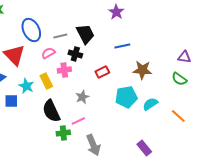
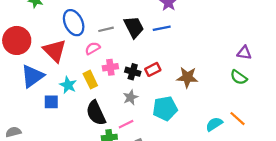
blue line: (122, 46) -> (162, 28), moved
black cross: (75, 54) -> (133, 72), moved
brown star: (142, 70) -> (187, 77), moved
cyan pentagon: (126, 97) -> (165, 109), moved
cyan semicircle: (150, 104) -> (214, 124), moved

